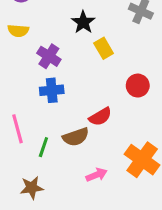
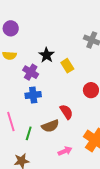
black star: (83, 22) -> (47, 55), moved
red semicircle: (100, 117) -> (66, 112), turned -91

